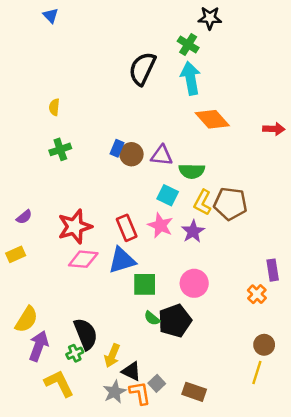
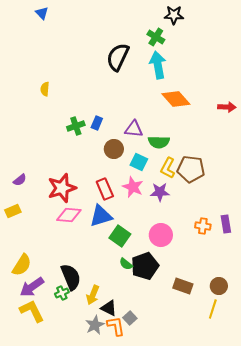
green cross: (60, 149) -> (76, 126), moved
brown circle: (131, 154) -> (114, 149), moved
purple star: (193, 231) -> (160, 192), turned 30
green square: (145, 284) -> (120, 236), turned 35
orange cross: (257, 294) -> (203, 226), moved, turned -35
purple arrow: (39, 346) -> (32, 287), turned -145
yellow L-shape: (59, 383) -> (32, 311), moved
brown rectangle: (194, 392) -> (183, 286), moved

